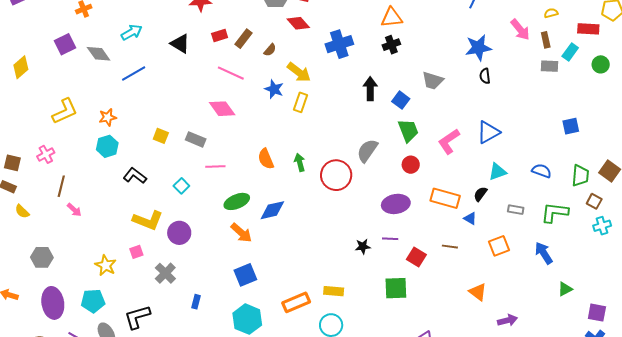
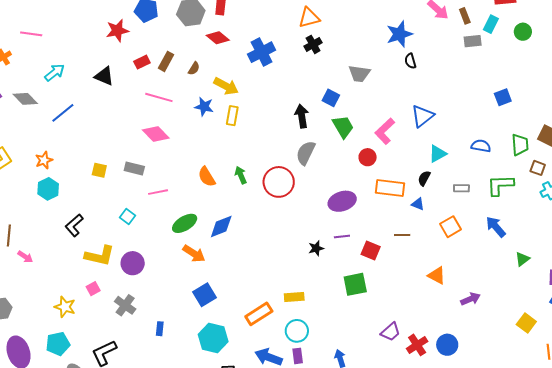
black arrow: (370, 89) -> (302, 116), moved
red circle: (411, 165) -> (368, 157), moved
black L-shape: (135, 176) -> (74, 225), moved, turned -70

